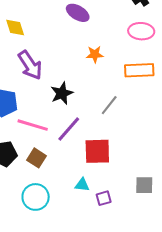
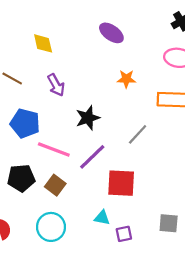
purple arrow: (30, 65) -> (56, 85), size x0.7

